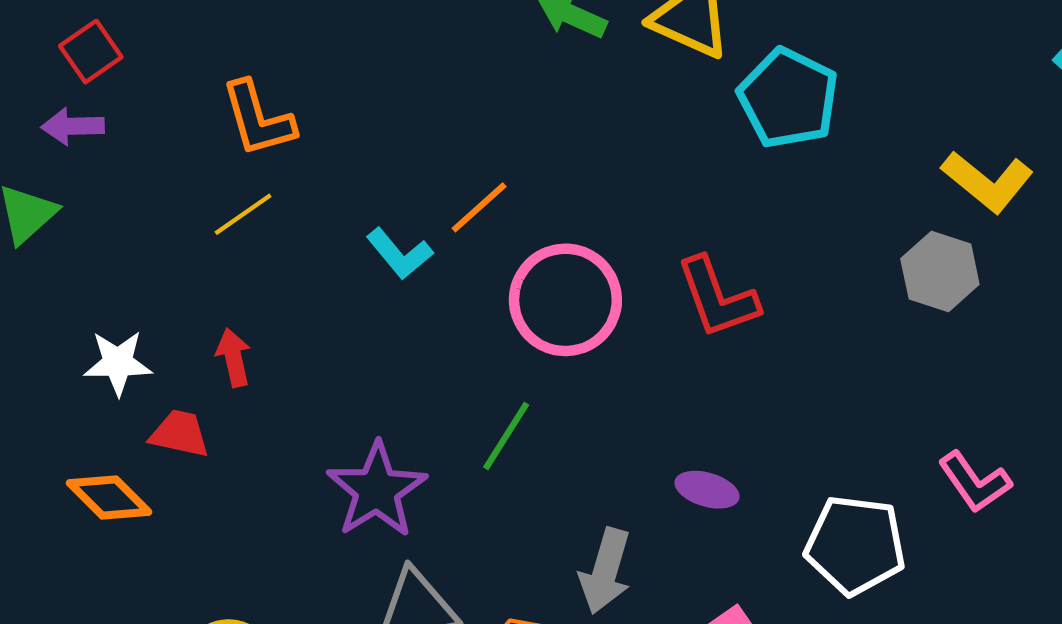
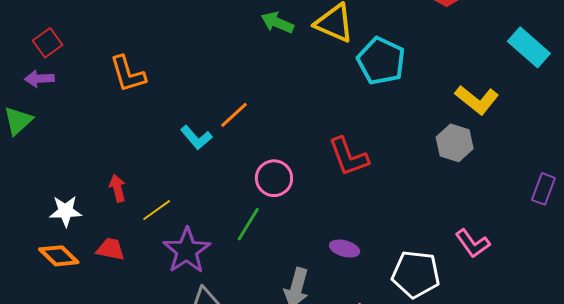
yellow line: (243, 214) -> (157, 210), moved
pink circle: (565, 300) -> (274, 178), moved, size x0.7
white star: (118, 363) -> (66, 211), moved
red trapezoid: (180, 434) -> (110, 249), moved

